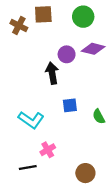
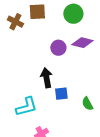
black arrow: (52, 73) -> (46, 78), moved
cyan L-shape: (31, 120) -> (26, 107), turned -50

